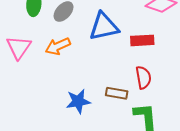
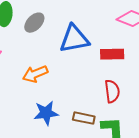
orange arrow: (58, 46) -> (35, 74), moved
brown rectangle: (117, 93) -> (84, 118), moved

